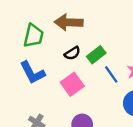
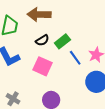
pink square: (72, 84) -> (43, 66), turned -30

